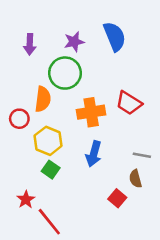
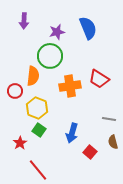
purple arrow: (30, 44) -> (24, 21), moved
blue arrow: (94, 154) -> (72, 133), moved
brown semicircle: (135, 179) -> (113, 142), moved
red star: (26, 200) -> (20, 143), moved

